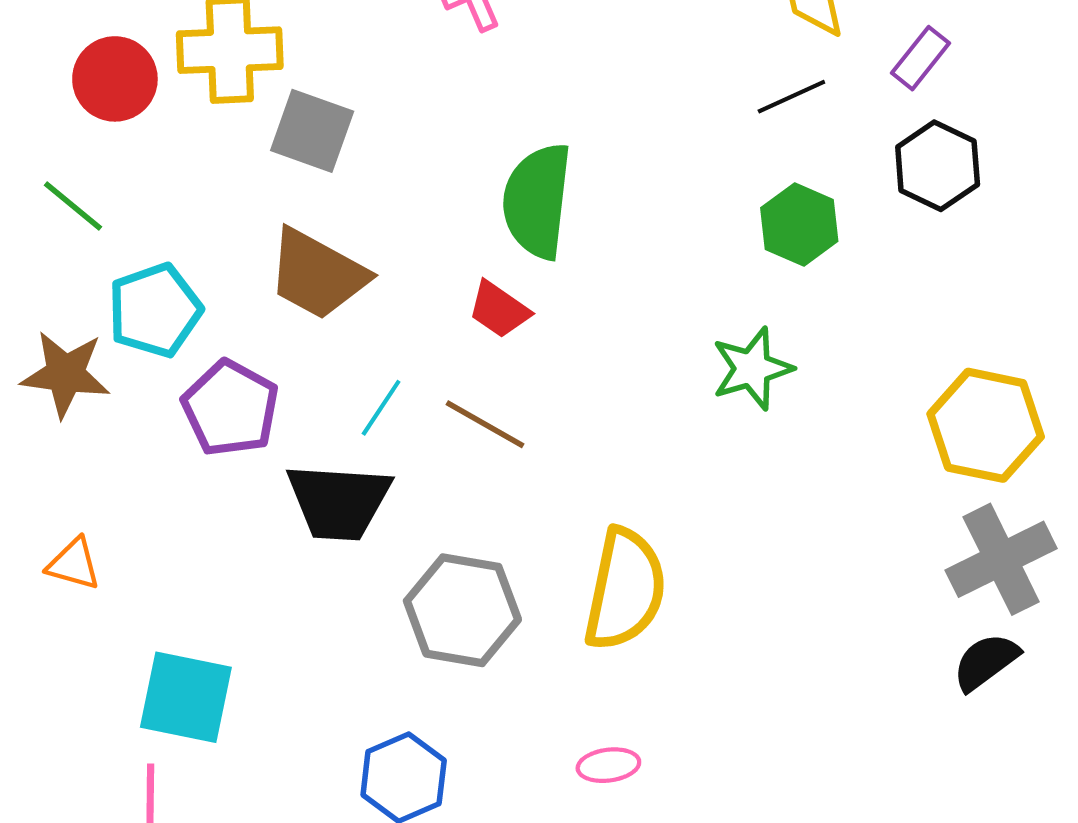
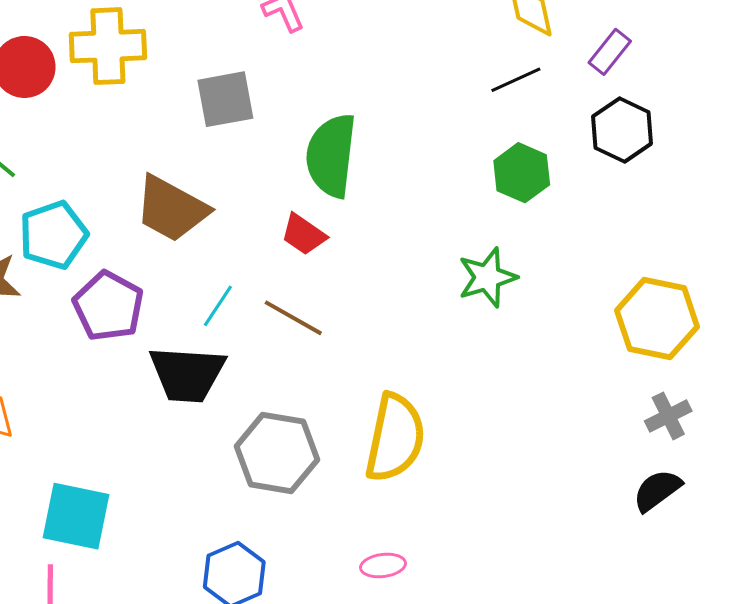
gray square: (312, 131) -> (225, 99), moved, turned -30
gray cross: (1001, 559) -> (668, 416), size x0.6

